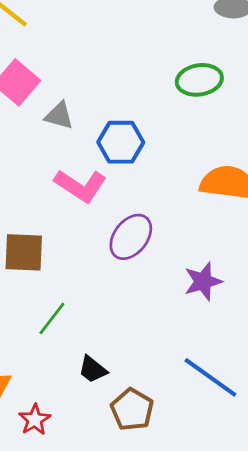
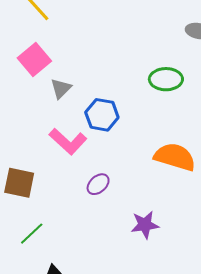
gray triangle: (59, 116) -> (61, 88), turned 50
purple ellipse: (131, 237) -> (98, 184), size x0.7

